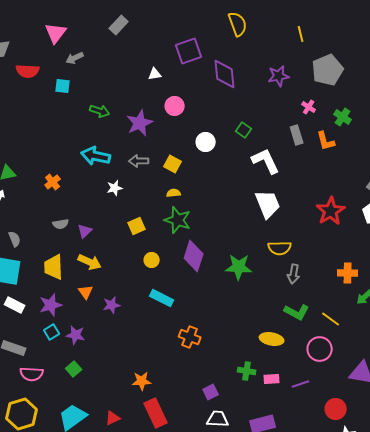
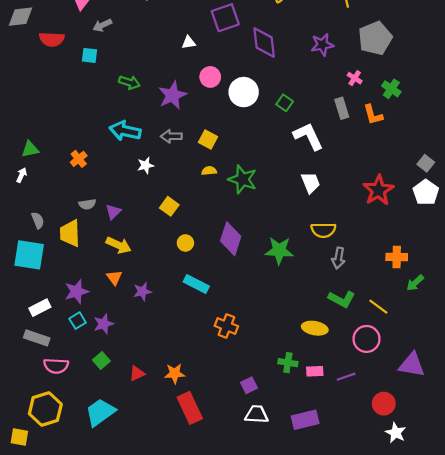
white circle: (206, 142) -> (244, 92), moved, size x1.4
white trapezoid: (268, 204) -> (310, 183), size x0.7
green star: (178, 220) -> (243, 179), moved
yellow square: (137, 226) -> (169, 206), turned -30
yellow trapezoid: (54, 267) -> (70, 233), moved
white rectangle: (15, 305) -> (40, 308), moved, turned -54
purple star: (76, 335) -> (103, 324), turned -30
red triangle: (113, 418) -> (137, 373), moved

